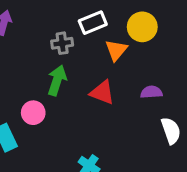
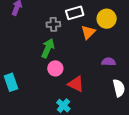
red triangle: (102, 93) -> (76, 84), moved
pink circle: (33, 113) -> (55, 68), moved

